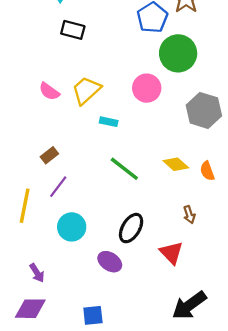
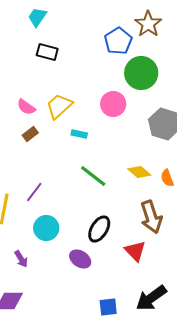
brown rectangle: (49, 155) -> (30, 134), moved
brown arrow: (189, 215) -> (151, 217), size x2.0
purple arrow: (37, 273) -> (21, 259), moved
blue square: (93, 315) -> (108, 307), moved

